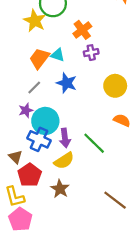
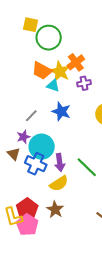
yellow star: (35, 21) -> (60, 71), moved
orange trapezoid: (39, 58) -> (42, 71), moved, turned -100
brown triangle: (15, 157) -> (14, 154), moved
red pentagon: (30, 175) -> (27, 209), moved
pink pentagon: (20, 219) -> (27, 225), moved

